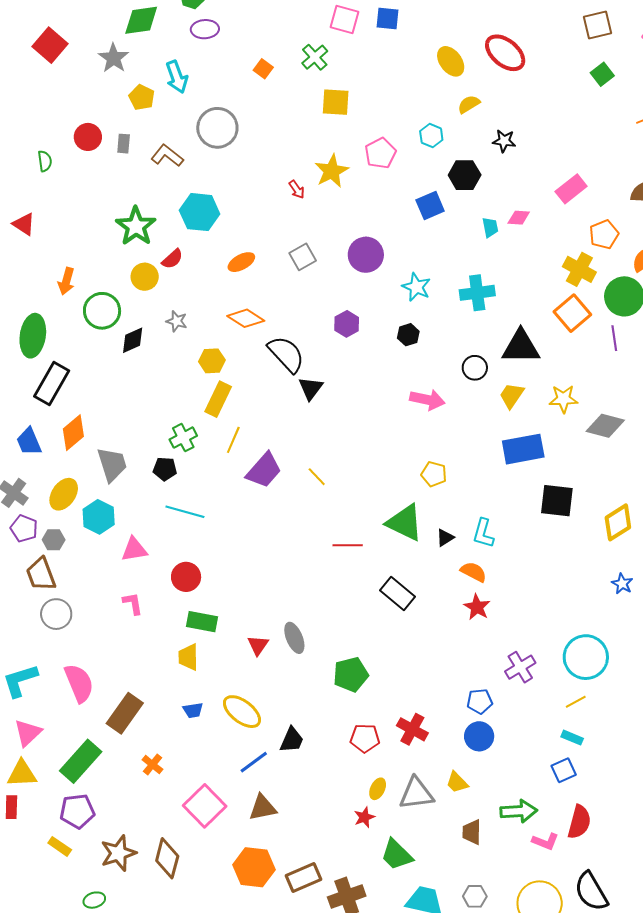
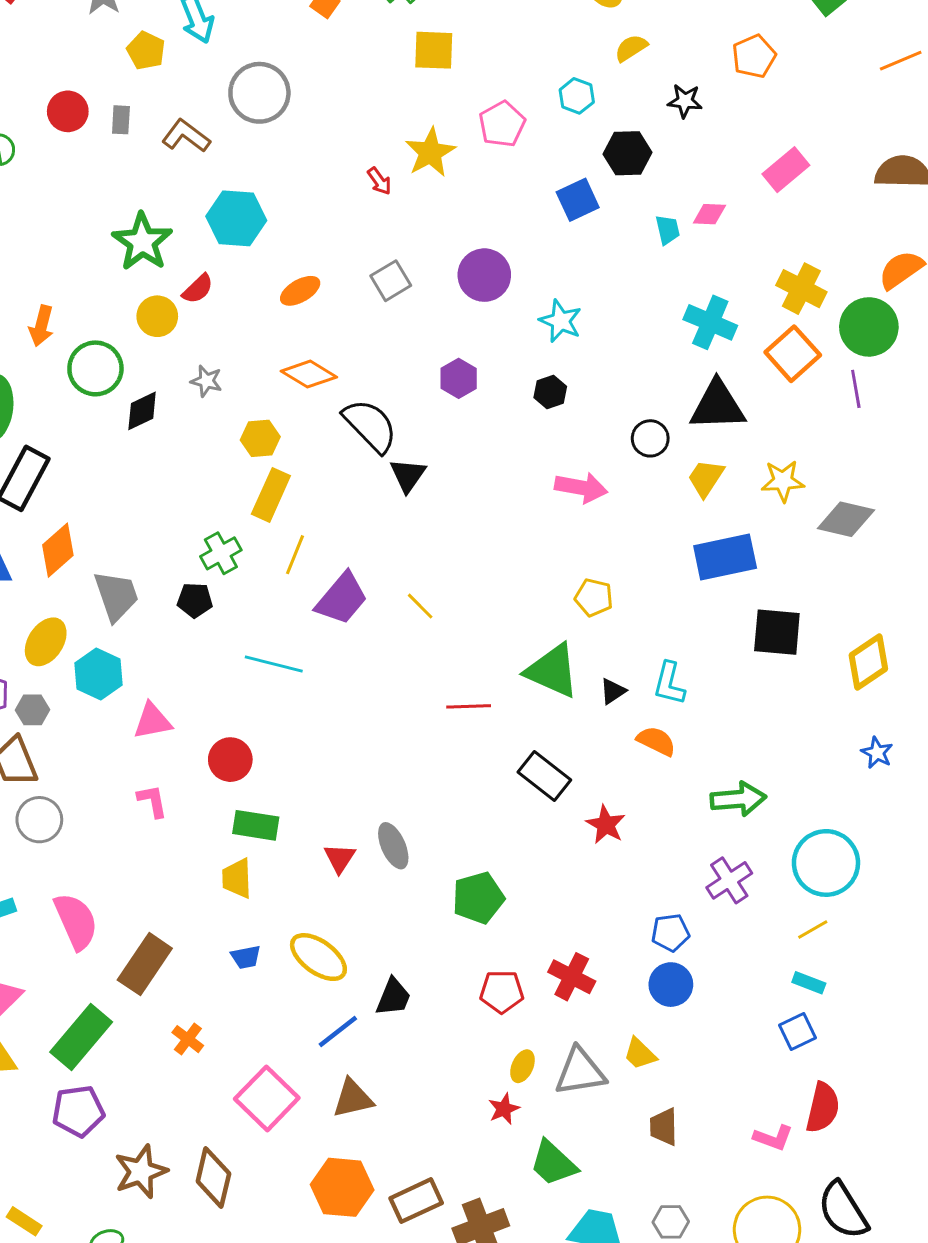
orange pentagon: (604, 234) -> (754, 56), moved
cyan cross: (477, 293) -> (710, 322), moved, turned 32
cyan line: (185, 512) -> (274, 664), moved
red star: (477, 607) -> (606, 825), moved
green arrow: (519, 811) -> (738, 799), moved
yellow rectangle: (60, 846) -> (24, 1221), moved

